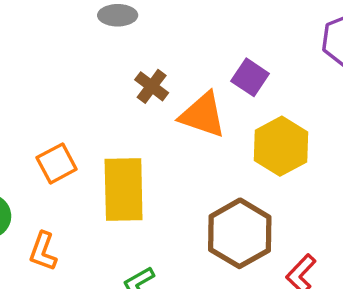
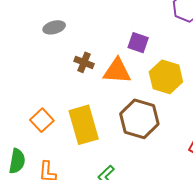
brown hexagon: (240, 233) -> (139, 119), moved

